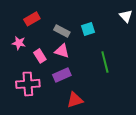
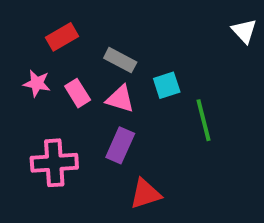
cyan square: (88, 29) -> (167, 85), moved
pink rectangle: (40, 56) -> (78, 93), moved
purple rectangle: (62, 75) -> (120, 145), turned -42

